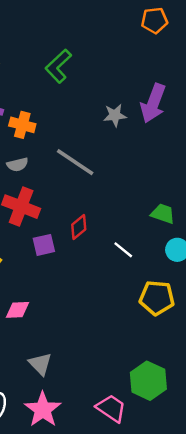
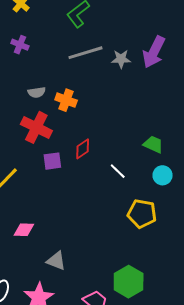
orange cross: (22, 125) -> (66, 100), moved
gray line: (75, 162) -> (86, 53), moved, turned -56
pink diamond: (18, 310) -> (24, 230), moved
gray triangle: (40, 364) -> (56, 261), moved, turned -30

